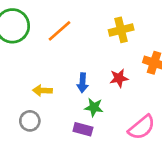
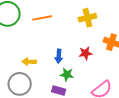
orange line: (60, 31) -> (42, 18), turned 30
gray circle: (30, 121) -> (20, 84), size x1.5

